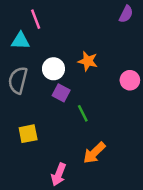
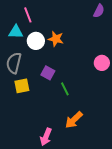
orange star: (88, 61) -> (56, 39), moved
white circle: (53, 69) -> (36, 41), moved
yellow square: (28, 134) -> (22, 86), moved

